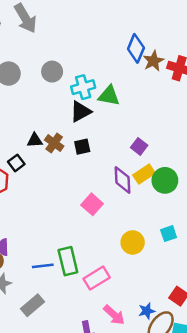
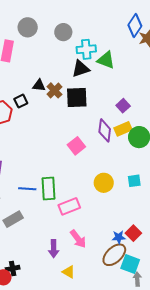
black square: (82, 147) -> (77, 97), size x1.6
blue star: (147, 311) -> (119, 237), moved

